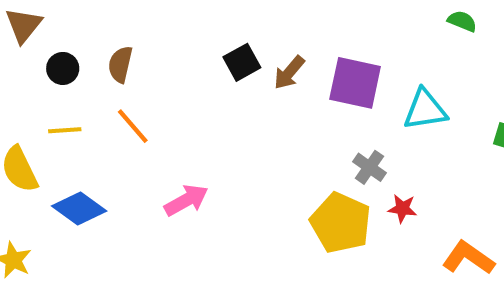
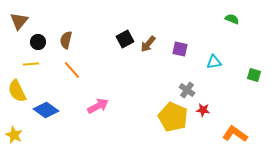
purple square: (355, 83) -> (180, 49), size x0.6
cyan triangle: (425, 110) -> (214, 62), size x0.7
yellow line: (65, 130) -> (31, 64), moved

